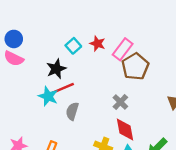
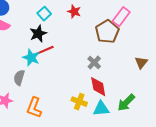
cyan square: (73, 46) -> (44, 14), moved
pink rectangle: (123, 49) -> (121, 17), moved
gray semicircle: (72, 111) -> (19, 78), moved

